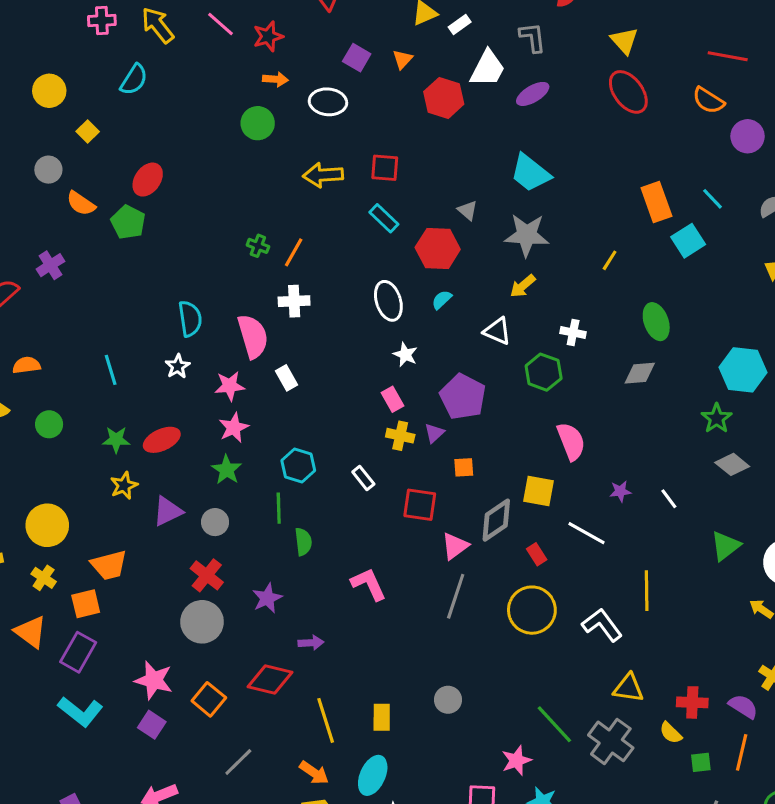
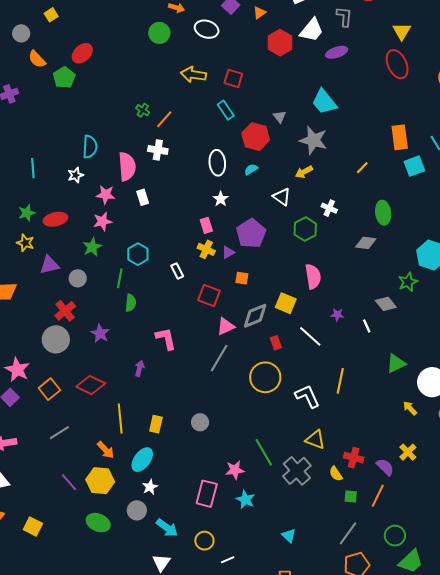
green star: (116, 440) -> (27, 213), turned -30
gray diamond: (732, 464) -> (386, 304), moved
yellow star: (124, 486) -> (25, 243), turned 30
purple star: (267, 598) -> (100, 333), turned -30
purple arrow: (311, 643) -> (140, 368), moved, turned -84

